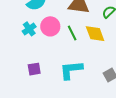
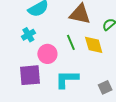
pink circle: (50, 26) -> (47, 54), moved
purple square: (34, 69) -> (30, 75), size x1.6

